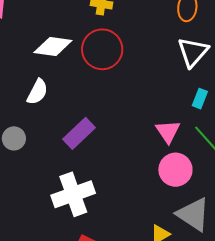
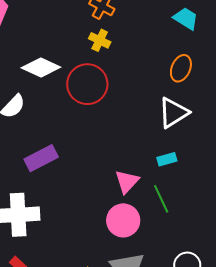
cyan rectangle: (200, 99) -> (167, 159), turned 36

